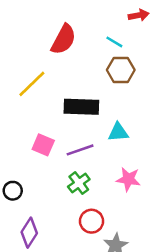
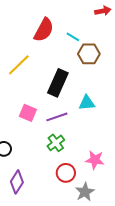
cyan line: (114, 42) -> (73, 37), moved
black rectangle: (81, 107) -> (58, 83), turned -68
pink star: (128, 179) -> (95, 160), moved

